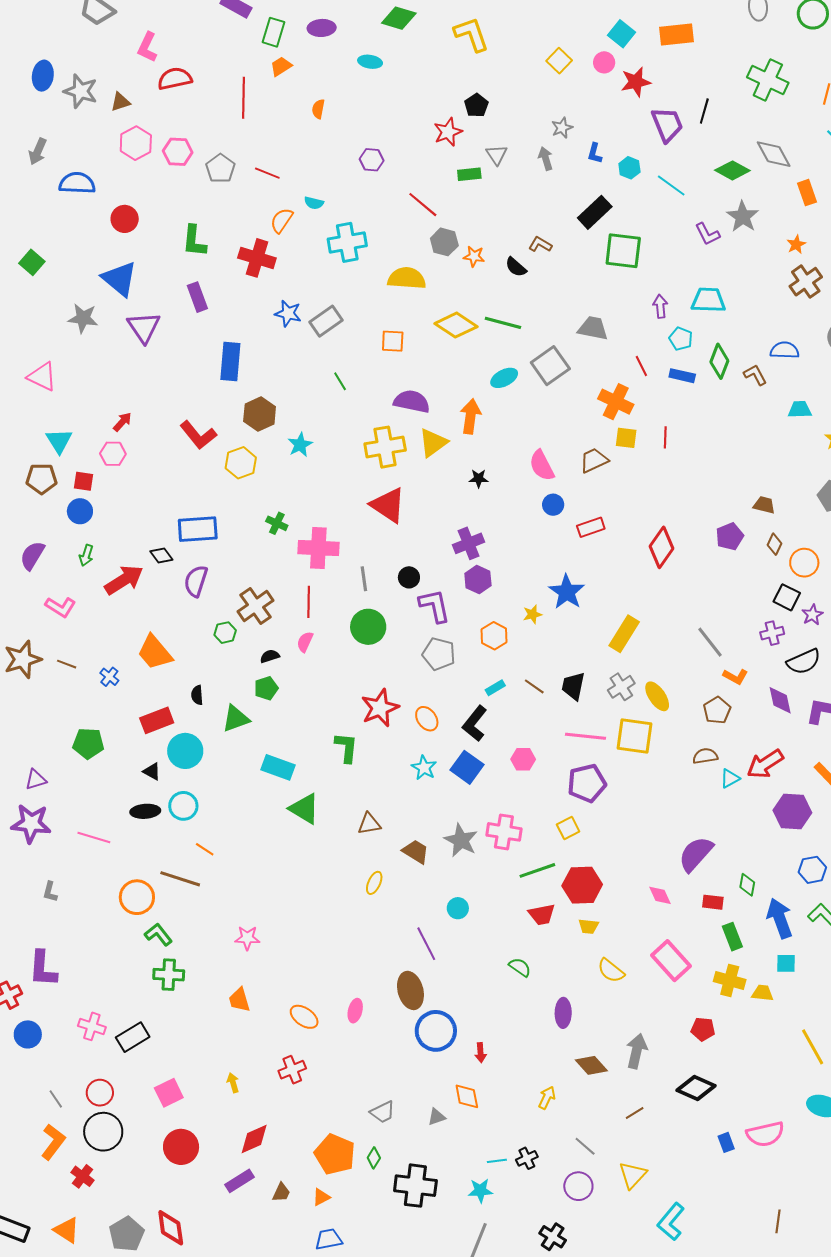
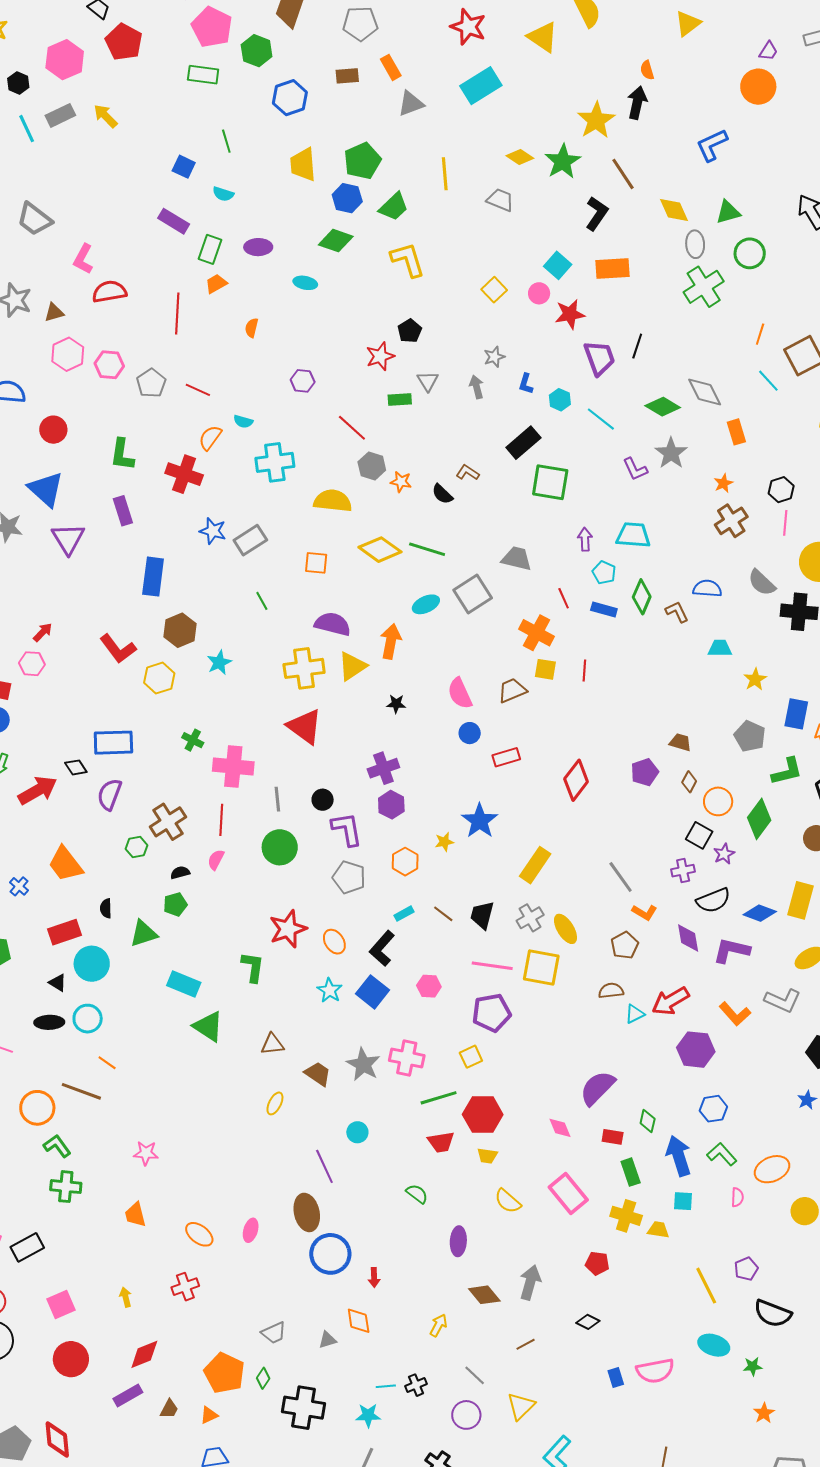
green cross: (768, 80) -> (704, 287), moved, turned 30
black diamond: (696, 1088) -> (588, 1322), size x0.6

